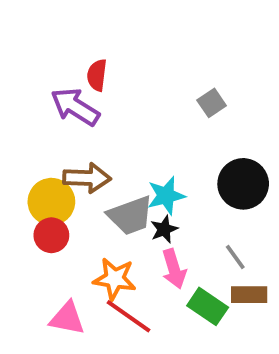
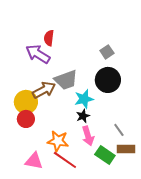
brown arrow: (87, 178) -> (44, 90), turned -30
black circle: (243, 184) -> (108, 80), moved
gray trapezoid: (130, 215) -> (66, 80), moved

